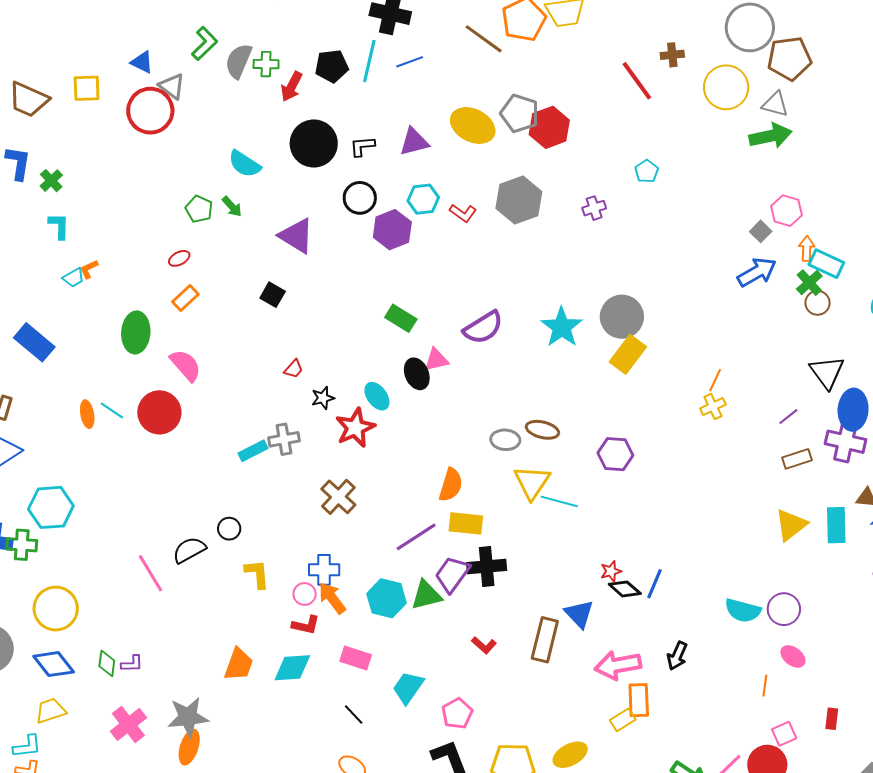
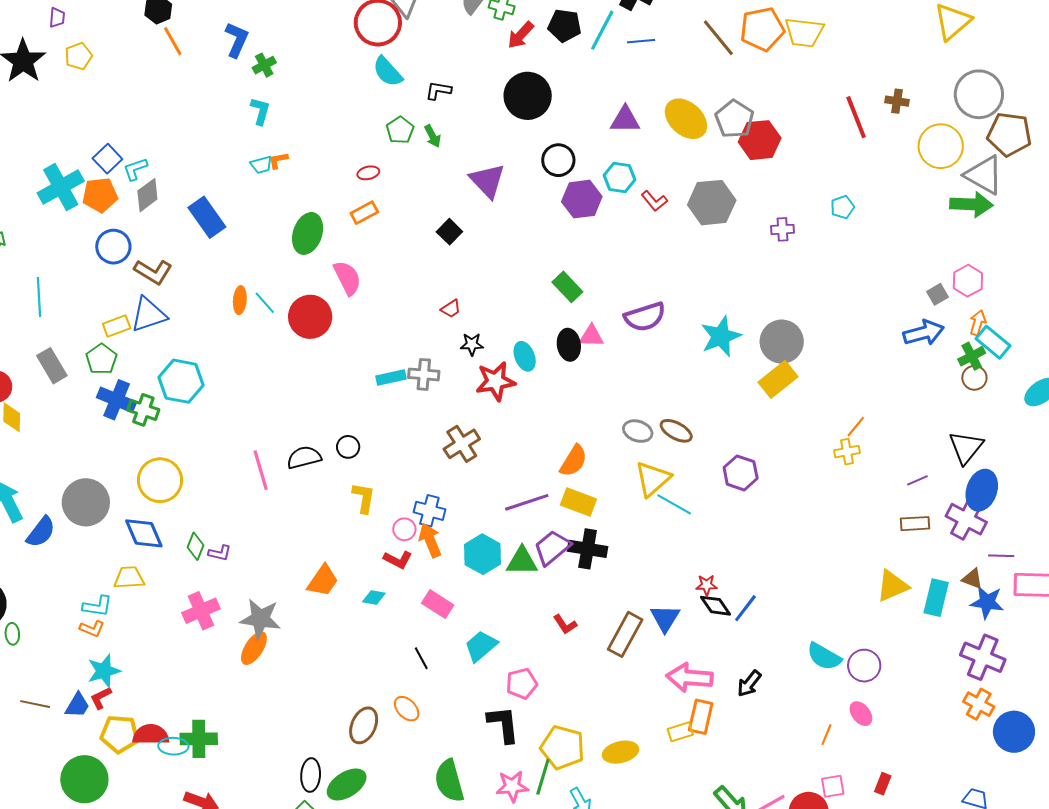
gray triangle: (775, 104) -> (984, 175), size x1.5
black L-shape: (362, 146) -> (438, 90), moved
cyan semicircle: (245, 164) -> (388, 72), moved
cyan diamond: (292, 668) -> (374, 597), size x0.6

